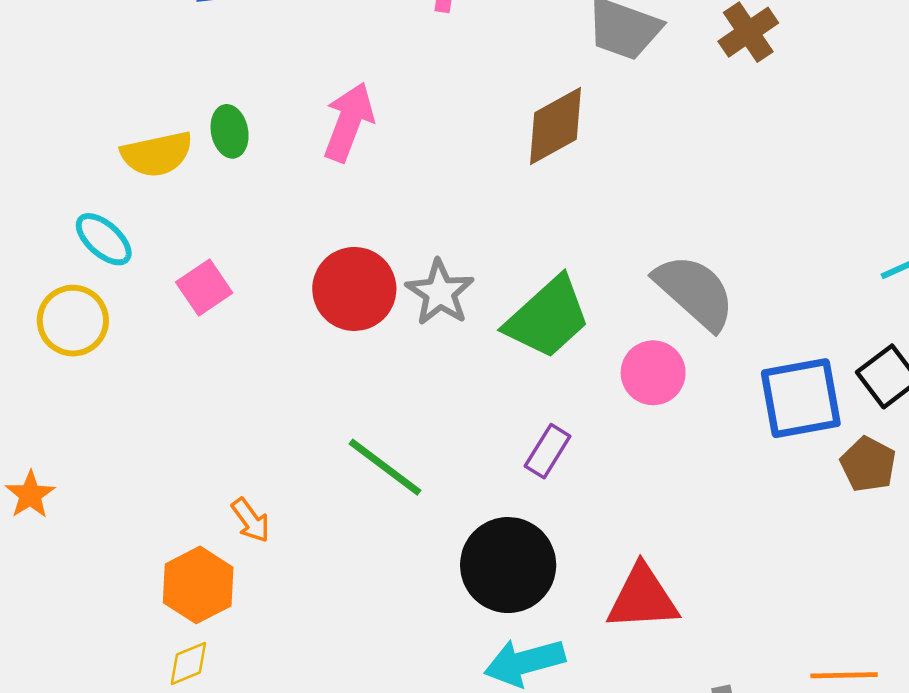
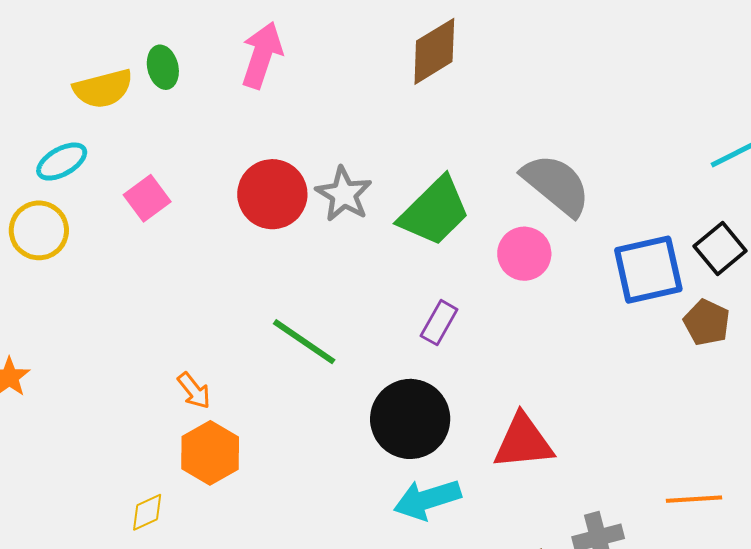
cyan ellipse: (104, 239) -> (62, 162), turned -69
orange hexagon: (198, 585) -> (210, 453), moved

